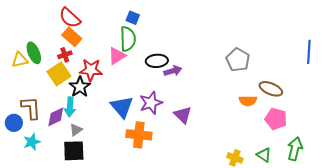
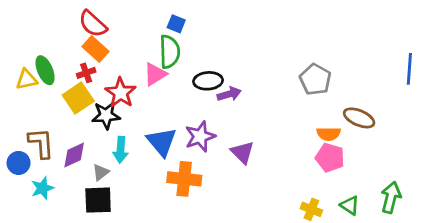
red star: (91, 70) -> (121, 93), turned 30
black star: (80, 87) -> (106, 115), turned 30
cyan arrow: (70, 107) -> (121, 150), moved
pink pentagon: (276, 119) -> (330, 158), moved

